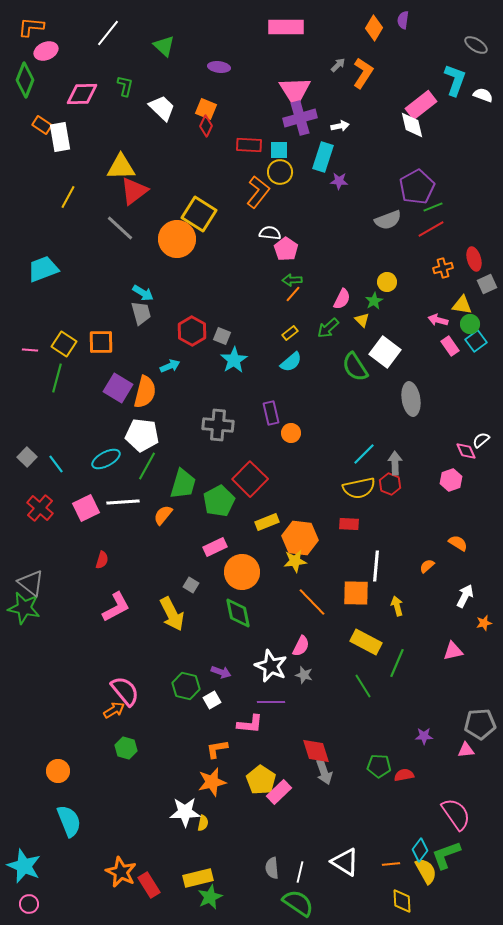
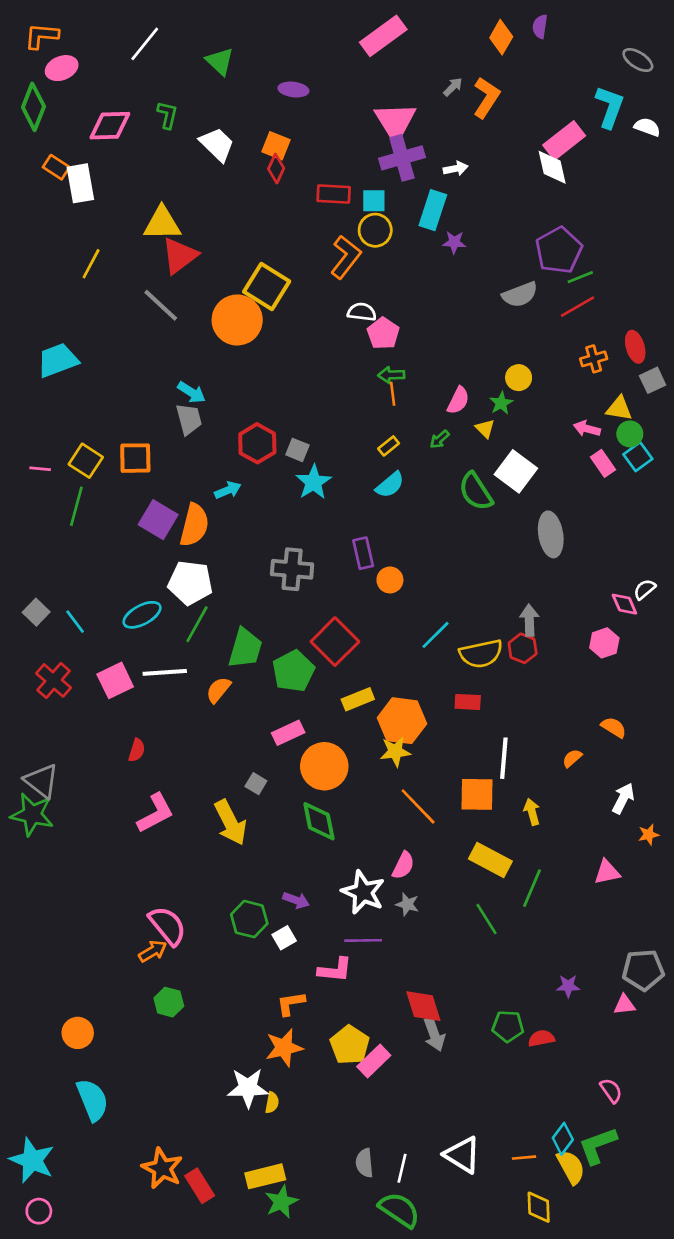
pink rectangle: (286, 27) -> (383, 36), turned -36
orange line: (293, 294) -> (393, 394), turned -48
green arrow: (328, 328) -> (440, 439), size x0.7
cyan line: (364, 454) -> (435, 635), moved
pink semicircle: (456, 814) -> (611, 1091), size x0.6

